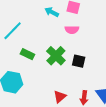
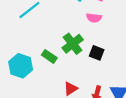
green rectangle: (27, 54) -> (49, 56), moved

